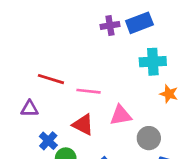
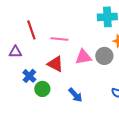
red line: (51, 79) -> (31, 30), turned 54
gray circle: (149, 138) -> (104, 56), moved

